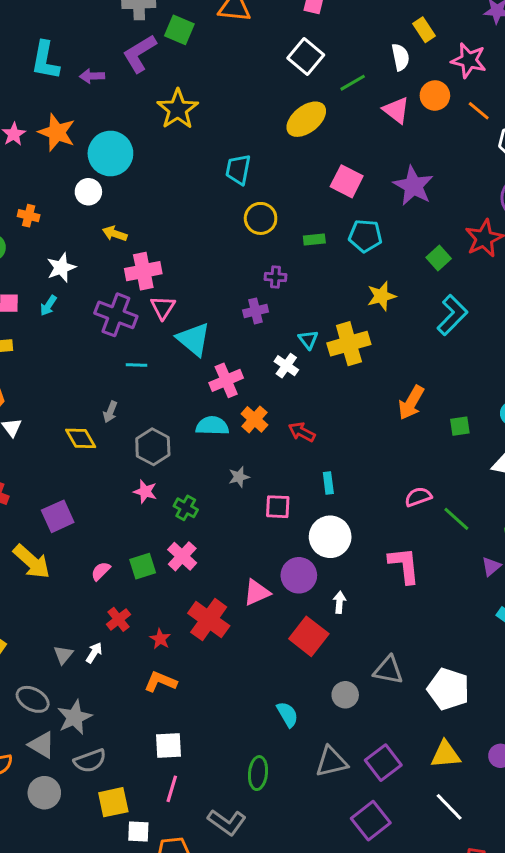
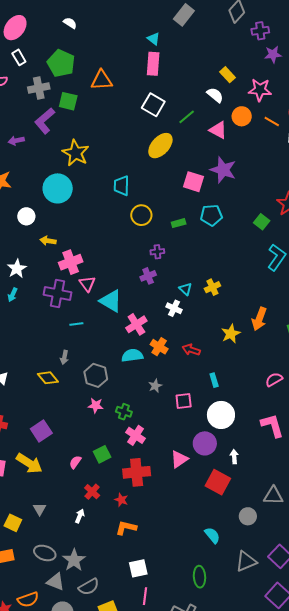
white semicircle: (400, 57) -> (215, 95), turned -30
cyan circle: (110, 153) -> (58, 188), moved
purple star: (413, 186) -> (223, 170), moved
yellow star: (381, 296) -> (231, 334), moved
yellow cross: (349, 344) -> (212, 287), size x0.6
pink cross: (182, 556) -> (136, 435), moved
red cross: (209, 620) -> (137, 472), moved, turned -32
gray triangle: (63, 655) -> (40, 509), moved

